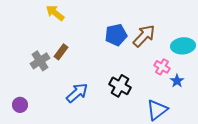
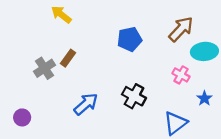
brown arrow: (144, 36) -> (181, 29), moved
blue star: (177, 81) -> (204, 98), moved

